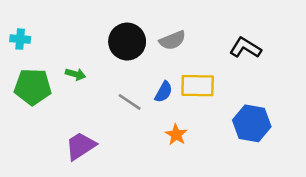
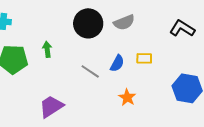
green arrow: (76, 74) -> (47, 49), turned -112
yellow rectangle: (198, 86) -> (144, 58), size x0.6

